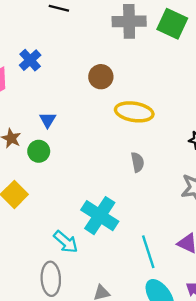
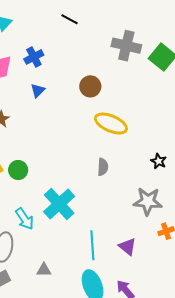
blue triangle: (48, 120) -> (38, 90), moved
green circle: (39, 151) -> (18, 170), moved

